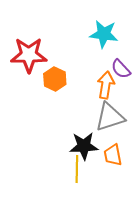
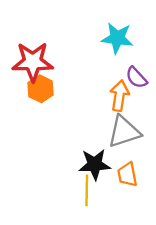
orange hexagon: (55, 79) -> (41, 89), moved

